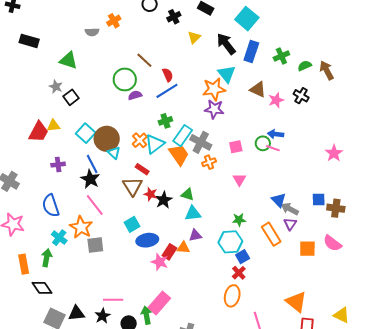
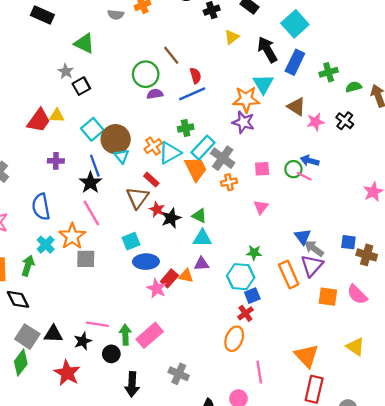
purple triangle: (290, 224) -> (312, 266), size x1.5
green arrow: (146, 315) -> (125, 335), moved
yellow triangle: (341, 315) -> (355, 347), moved

